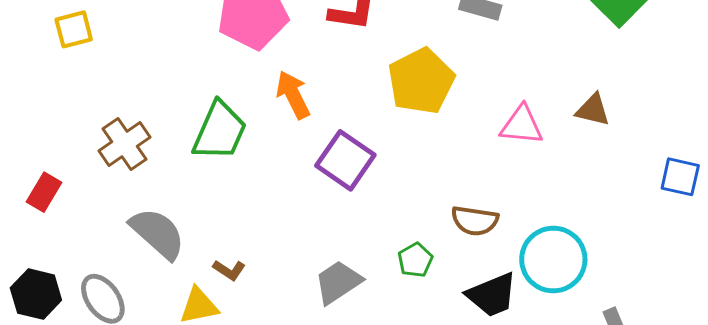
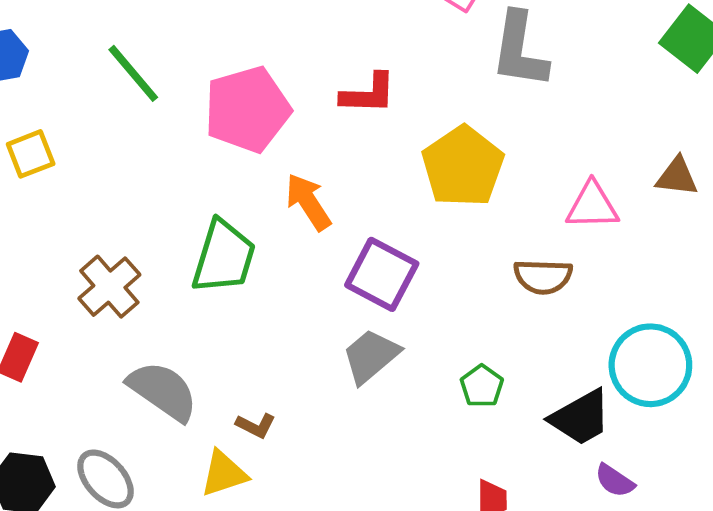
brown semicircle: (475, 221) -> (543, 277), moved
gray trapezoid: (338, 282) -> (371, 356), moved

